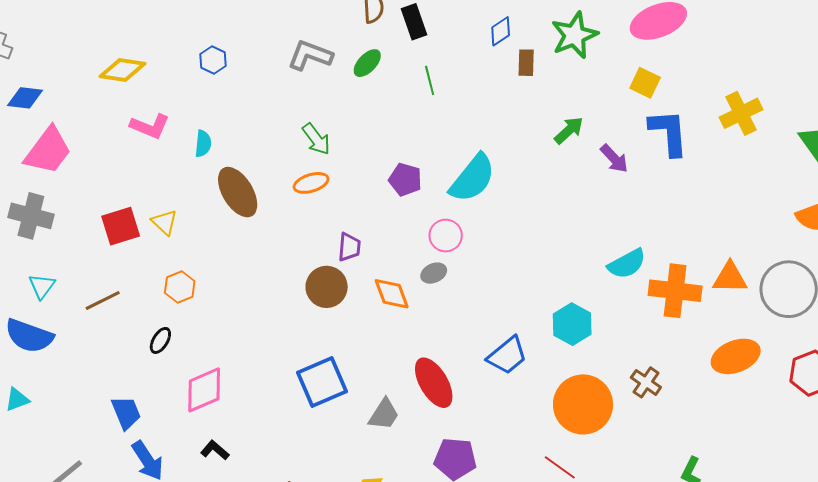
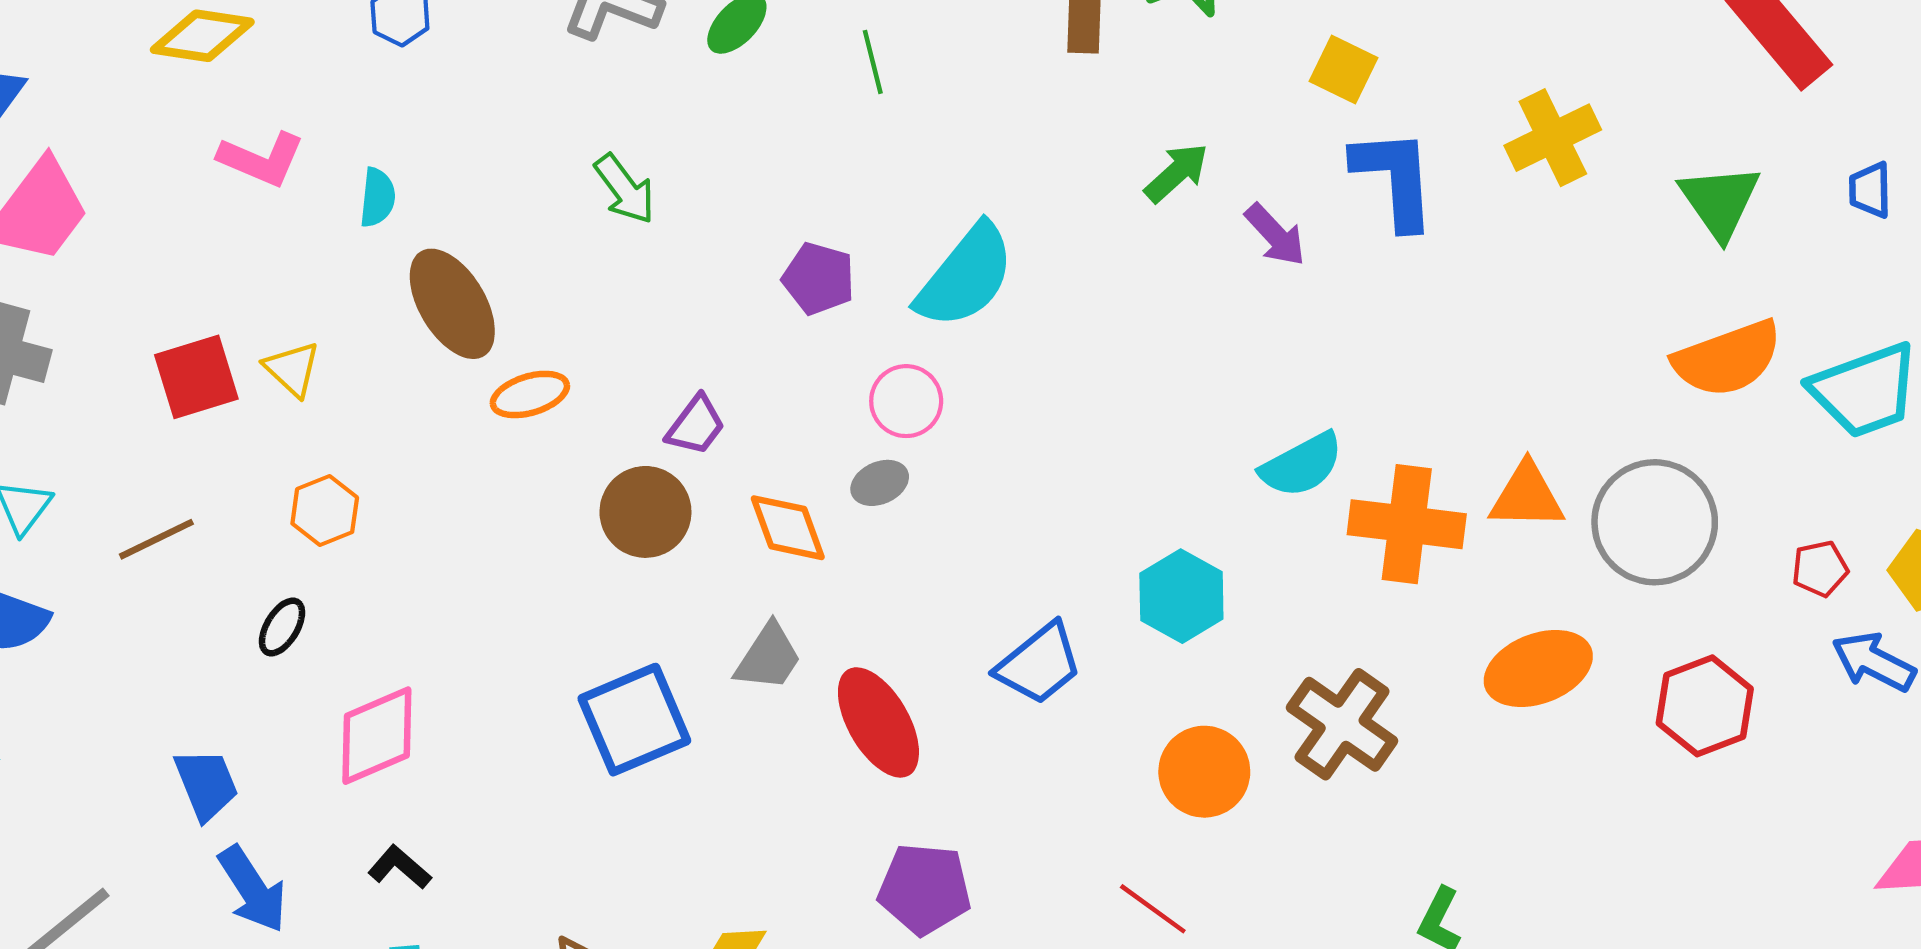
orange ellipse: (311, 183) -> (530, 394), moved
purple trapezoid: (349, 247) -> (696, 425), turned 32
brown cross: (646, 382) -> (1342, 724), size x1.6
orange circle: (583, 404) -> (1204, 772), size x0.7
gray trapezoid: (384, 414) -> (768, 657), moved

